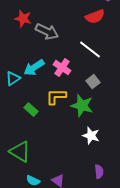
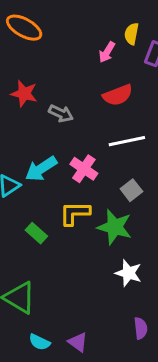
red semicircle: (95, 17) -> (118, 95), moved
gray arrow: (47, 32) -> (61, 114), size x0.7
white line: (90, 50) -> (127, 141), turned -50

